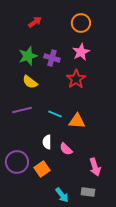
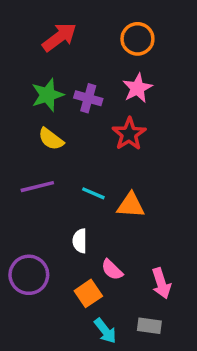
red arrow: (35, 22) -> (59, 37), size x1.5
pink semicircle: (66, 149) -> (112, 270), moved
orange square: (42, 169) -> (88, 293), moved

